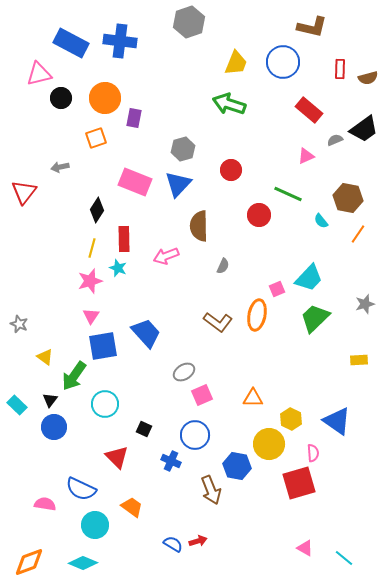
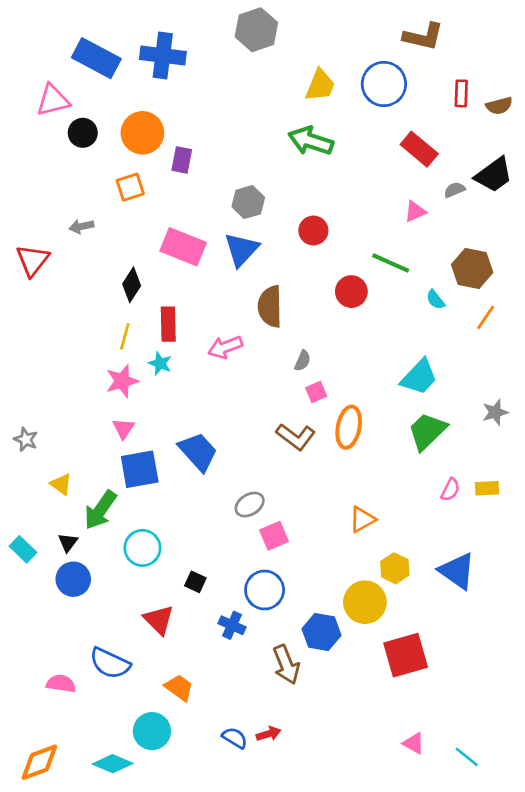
pink square: (277, 289) -> (316, 392), moved
orange triangle: (253, 398) -> (362, 519), moved, turned -30
pink semicircle: (313, 453) -> (450, 490), moved, turned 30
cyan circle: (95, 525) -> (152, 731), moved

